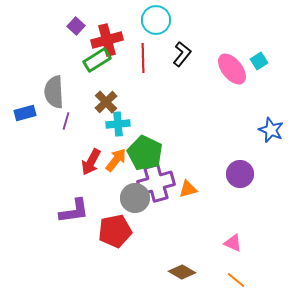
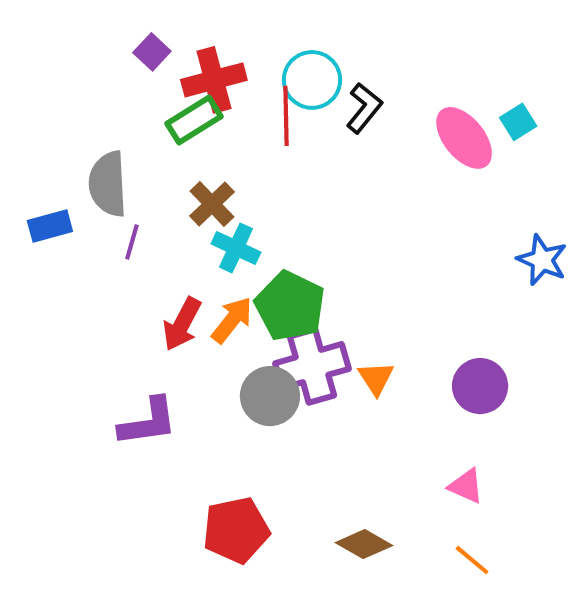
cyan circle: (156, 20) -> (312, 80), moved
cyan cross: (118, 124) -> (236, 248), turned 30
purple circle: (240, 174) -> (480, 386), moved
orange triangle: (188, 189) -> (376, 378), turned -48
red pentagon: (115, 231) -> (236, 530), moved

